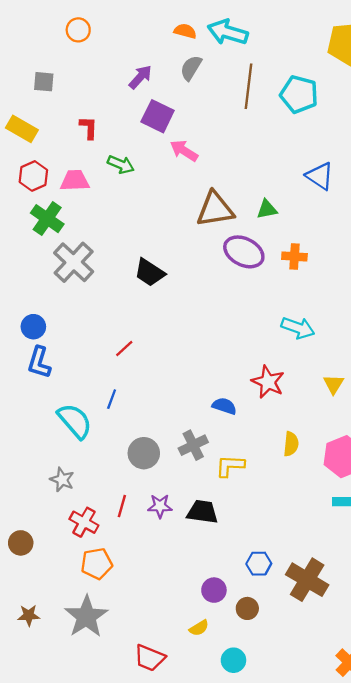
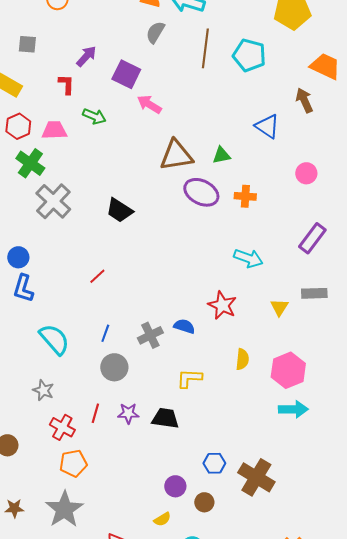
purple arrow: (140, 77) -> (86, 56), moved
blue line: (112, 399) -> (105, 333), moved
gray cross: (193, 445) -> (150, 335), moved

